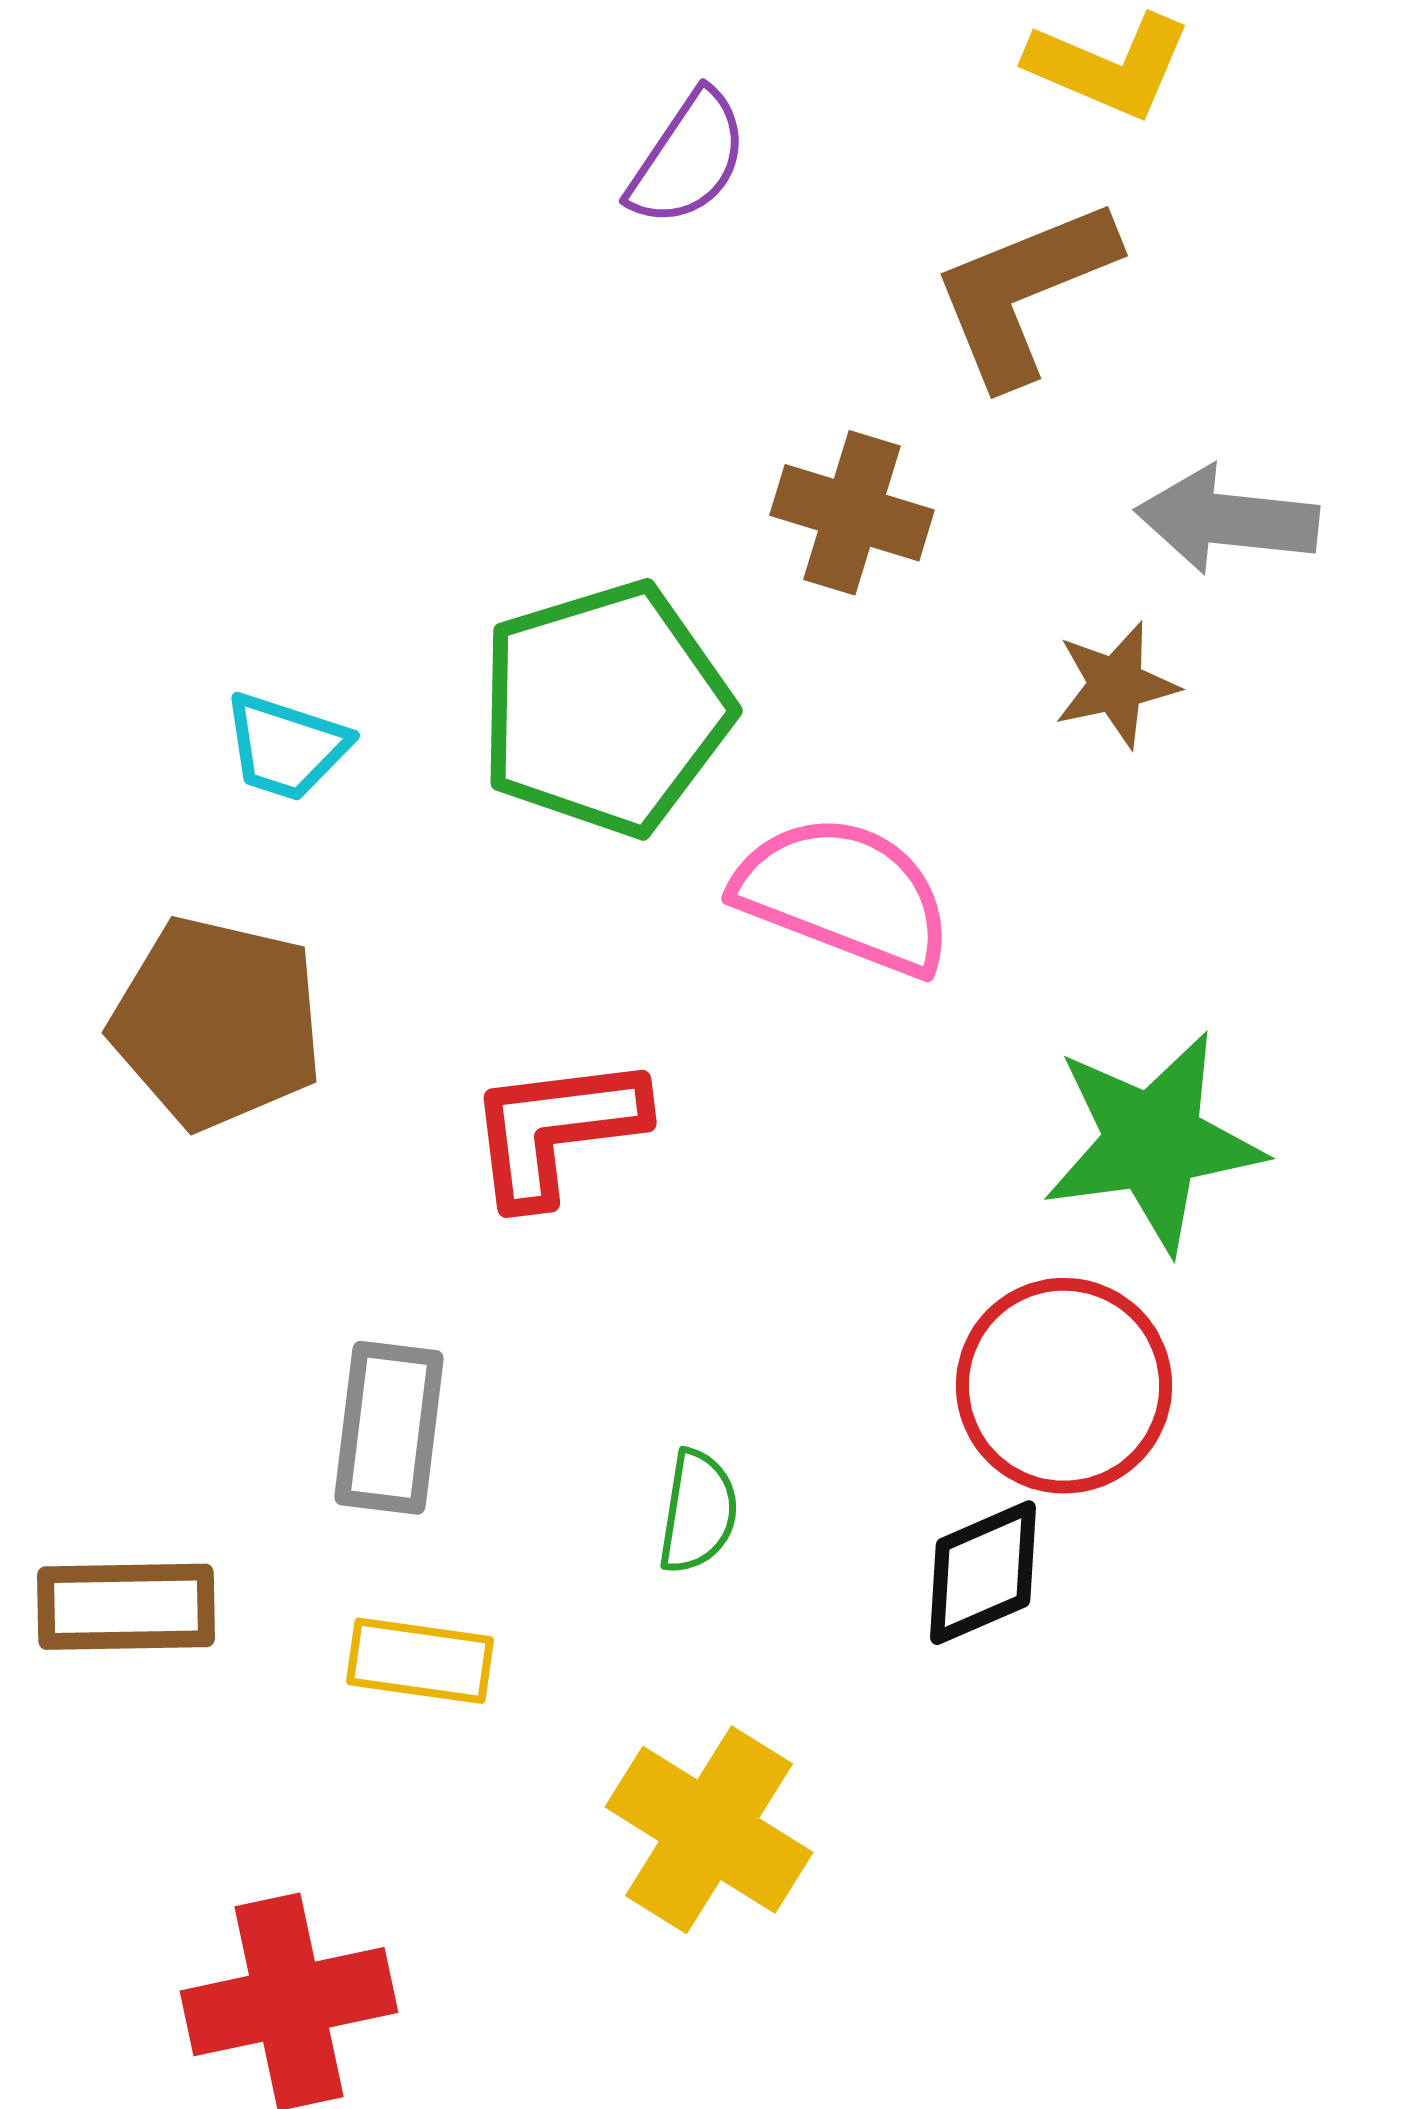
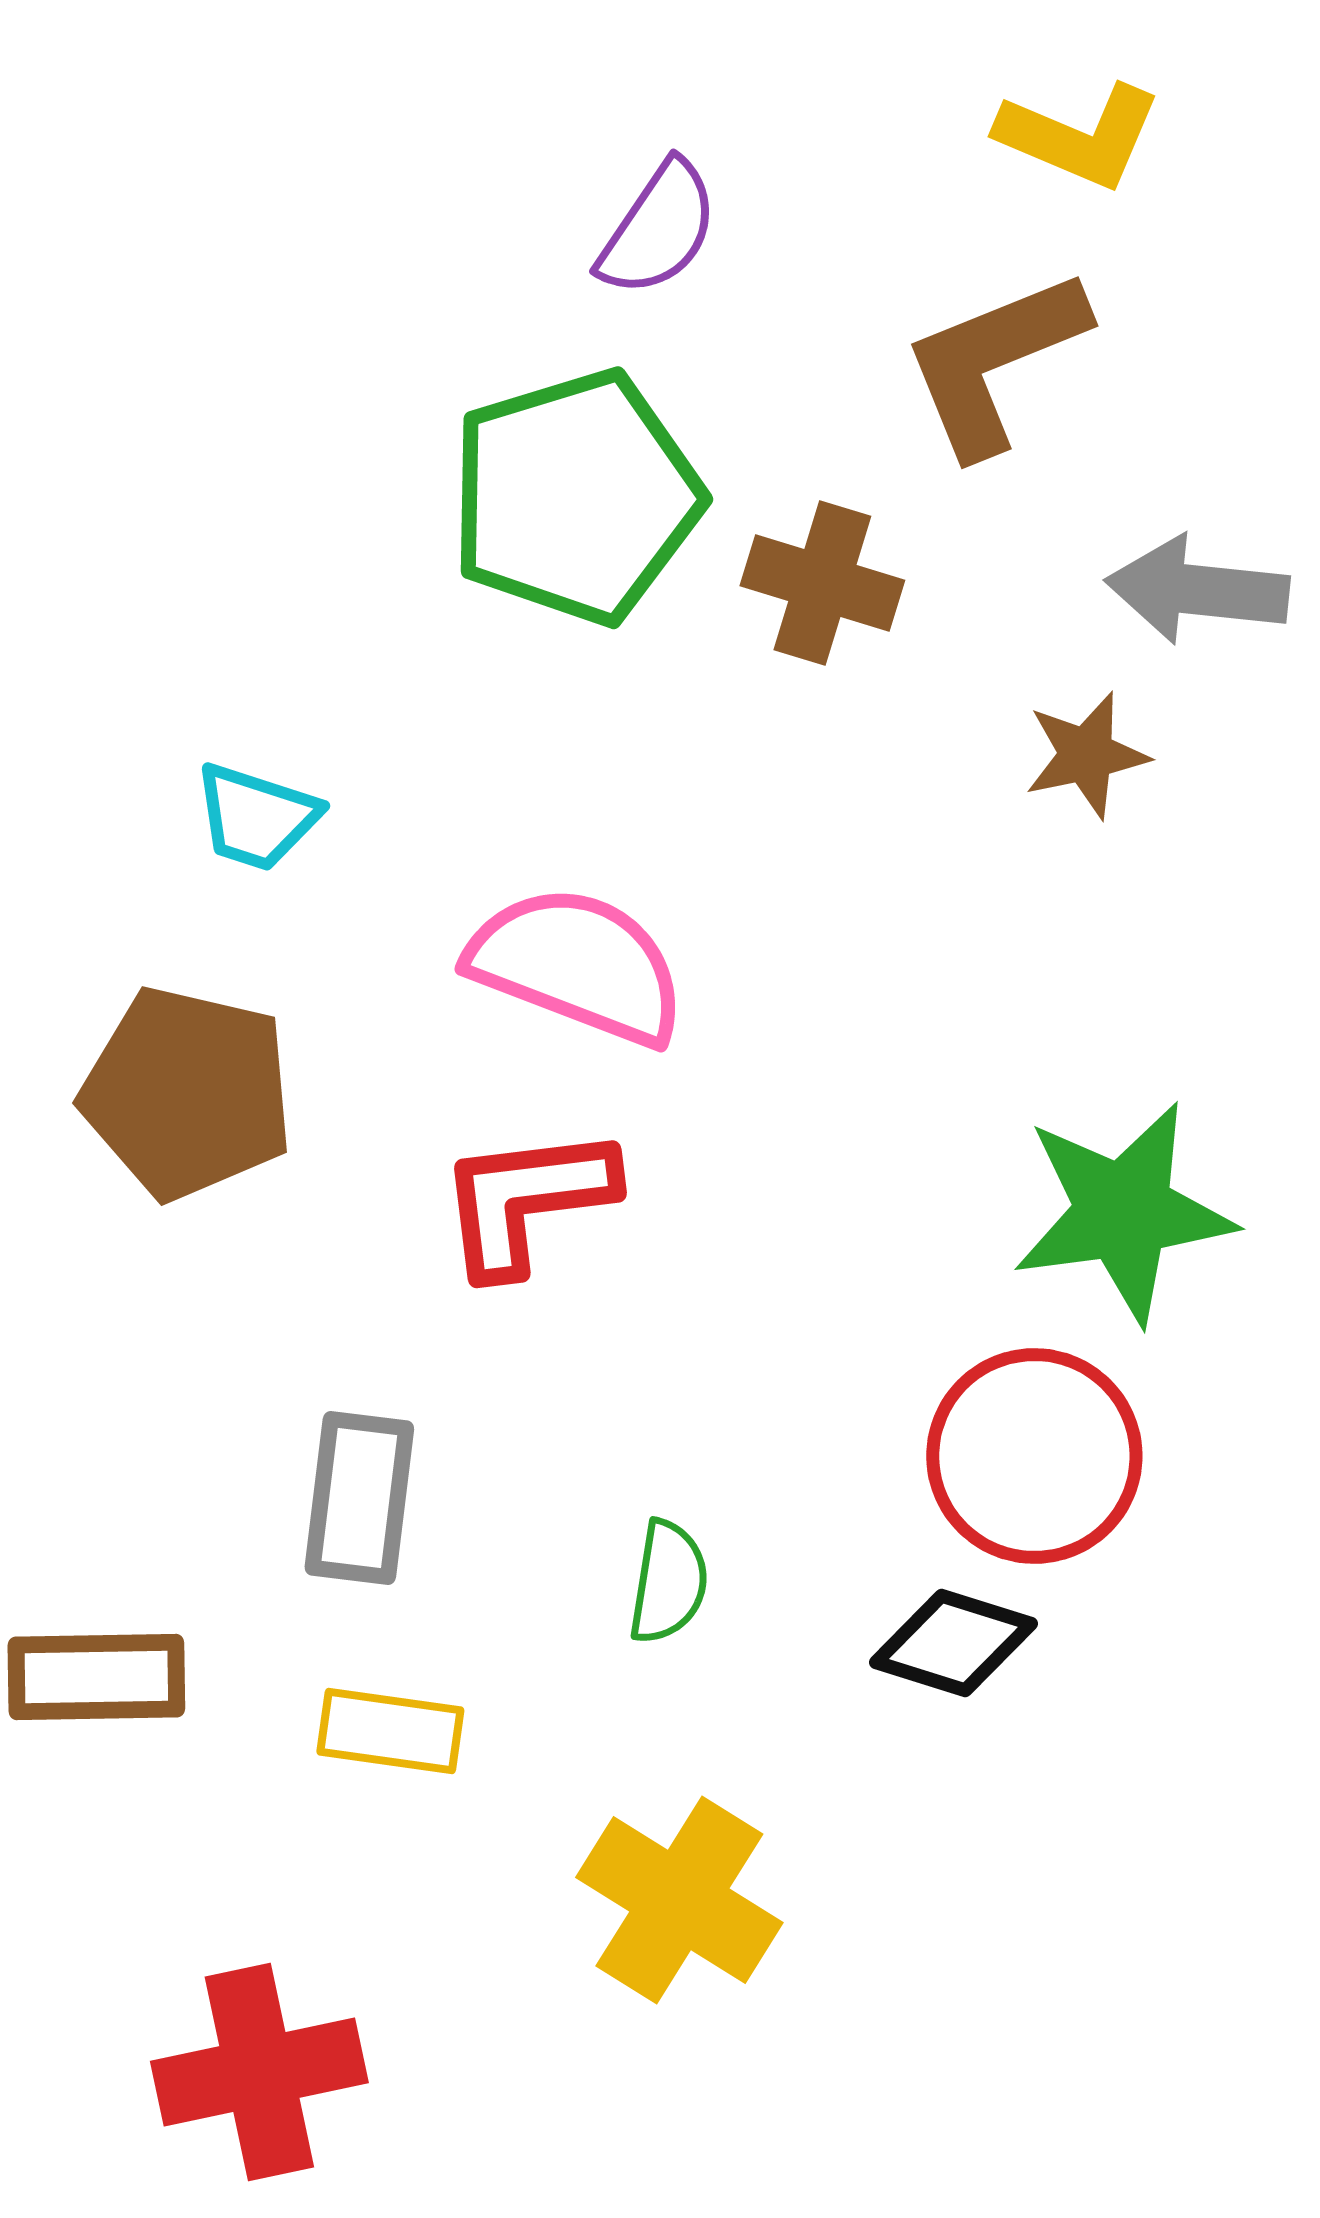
green pentagon: (605, 709) -> (575, 497), moved
pink semicircle: (844, 895) -> (577, 965), moved
black diamond: (983, 1573) -> (953, 1643), turned 41

